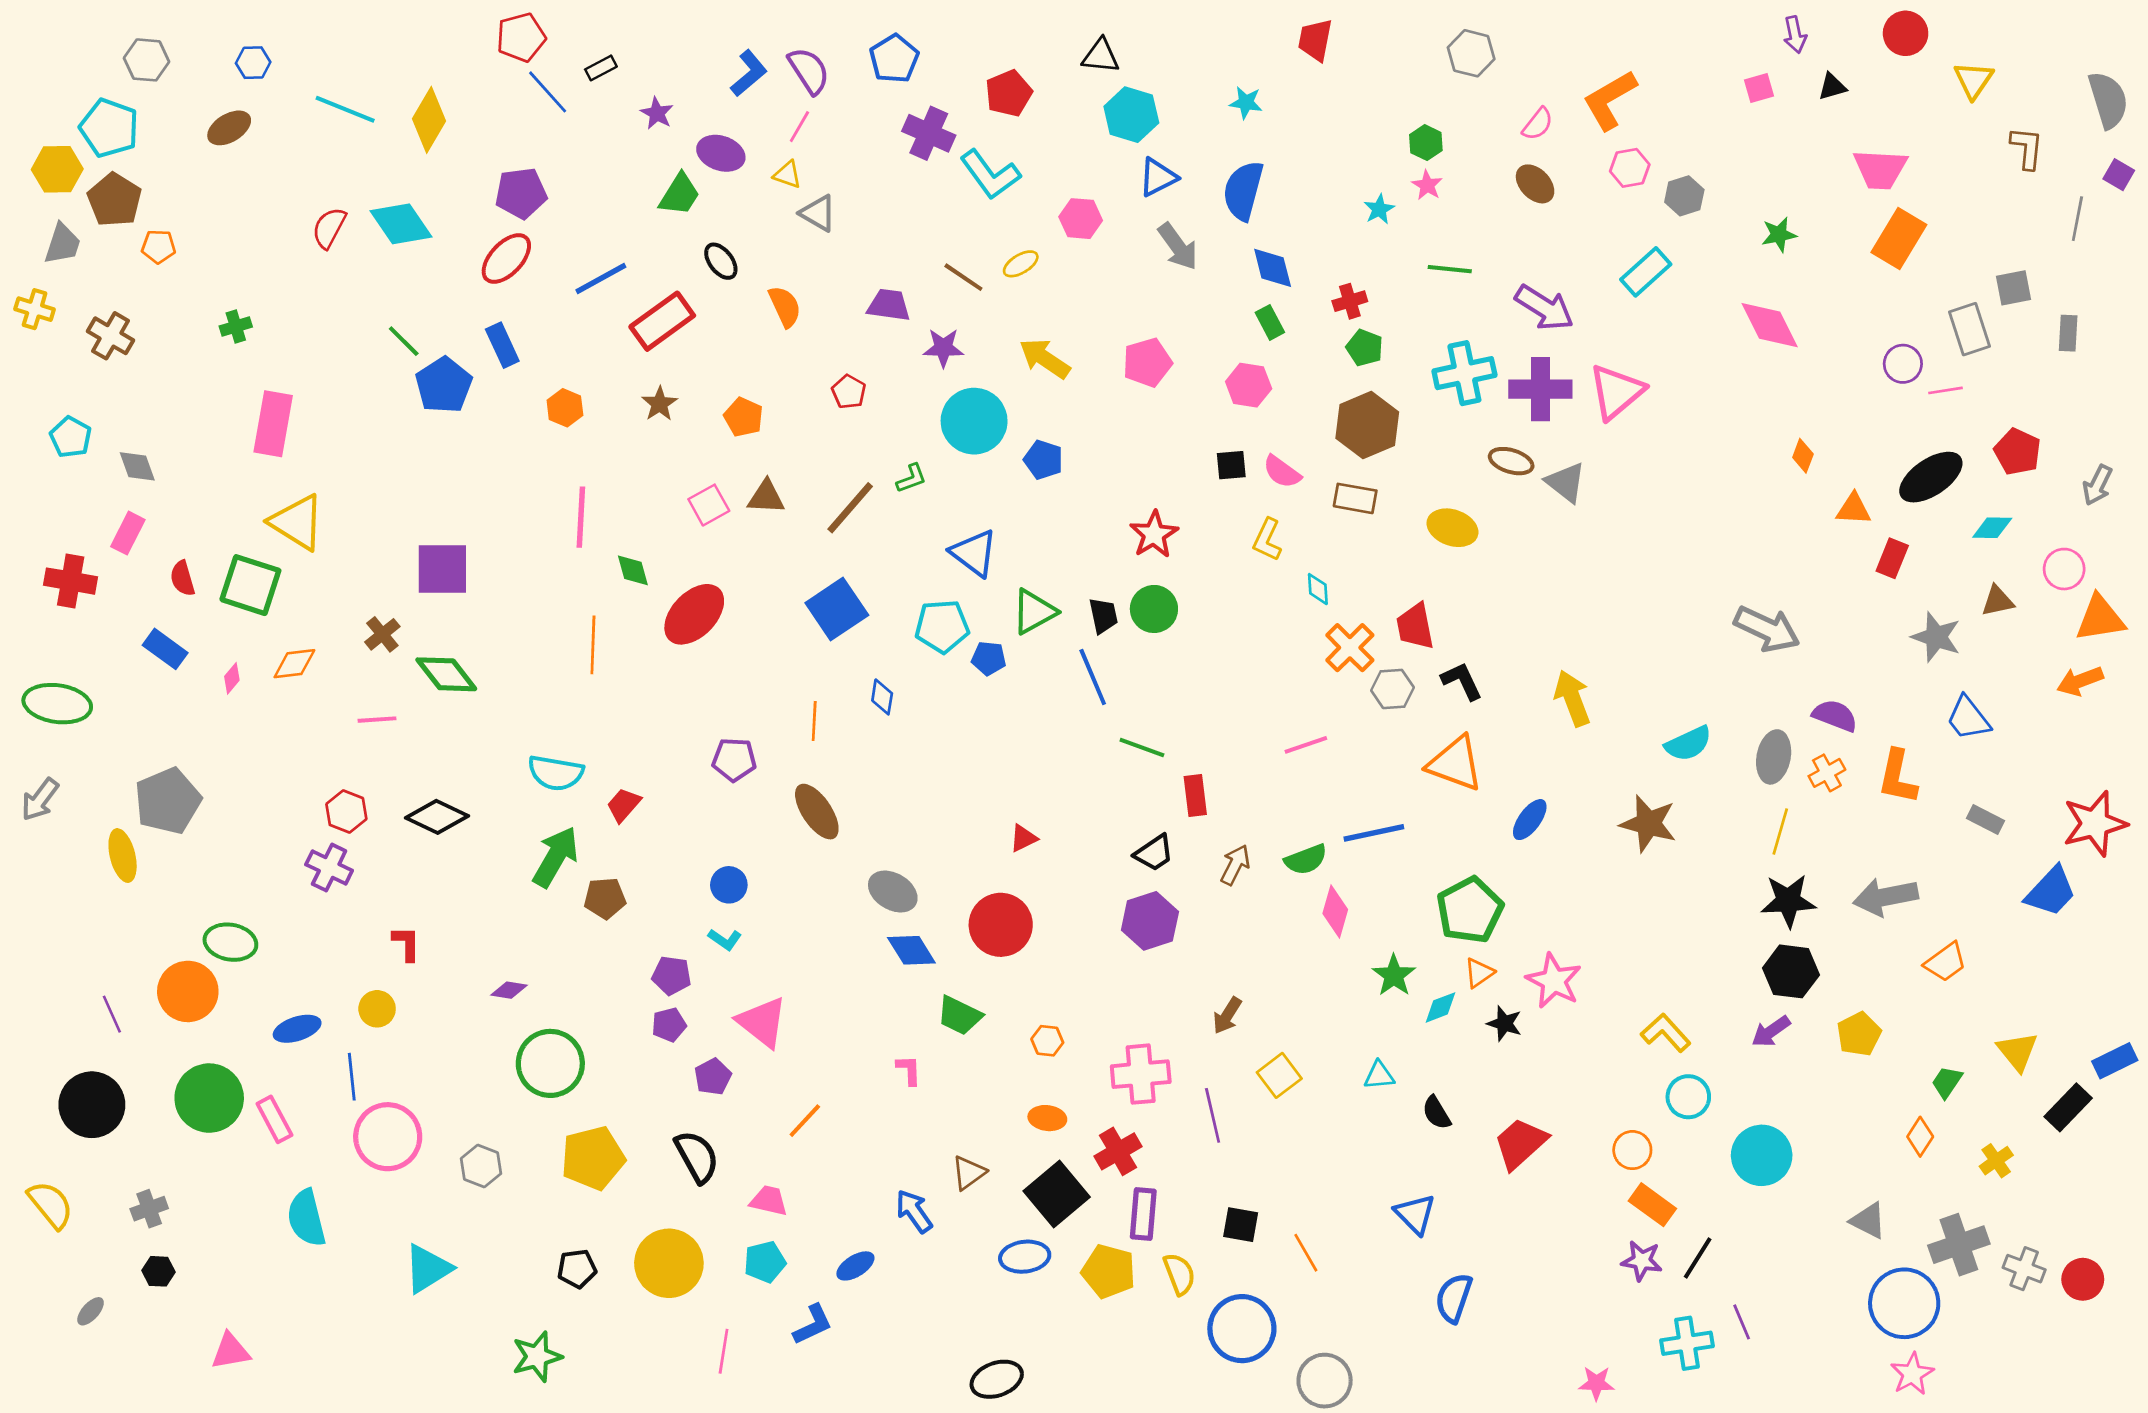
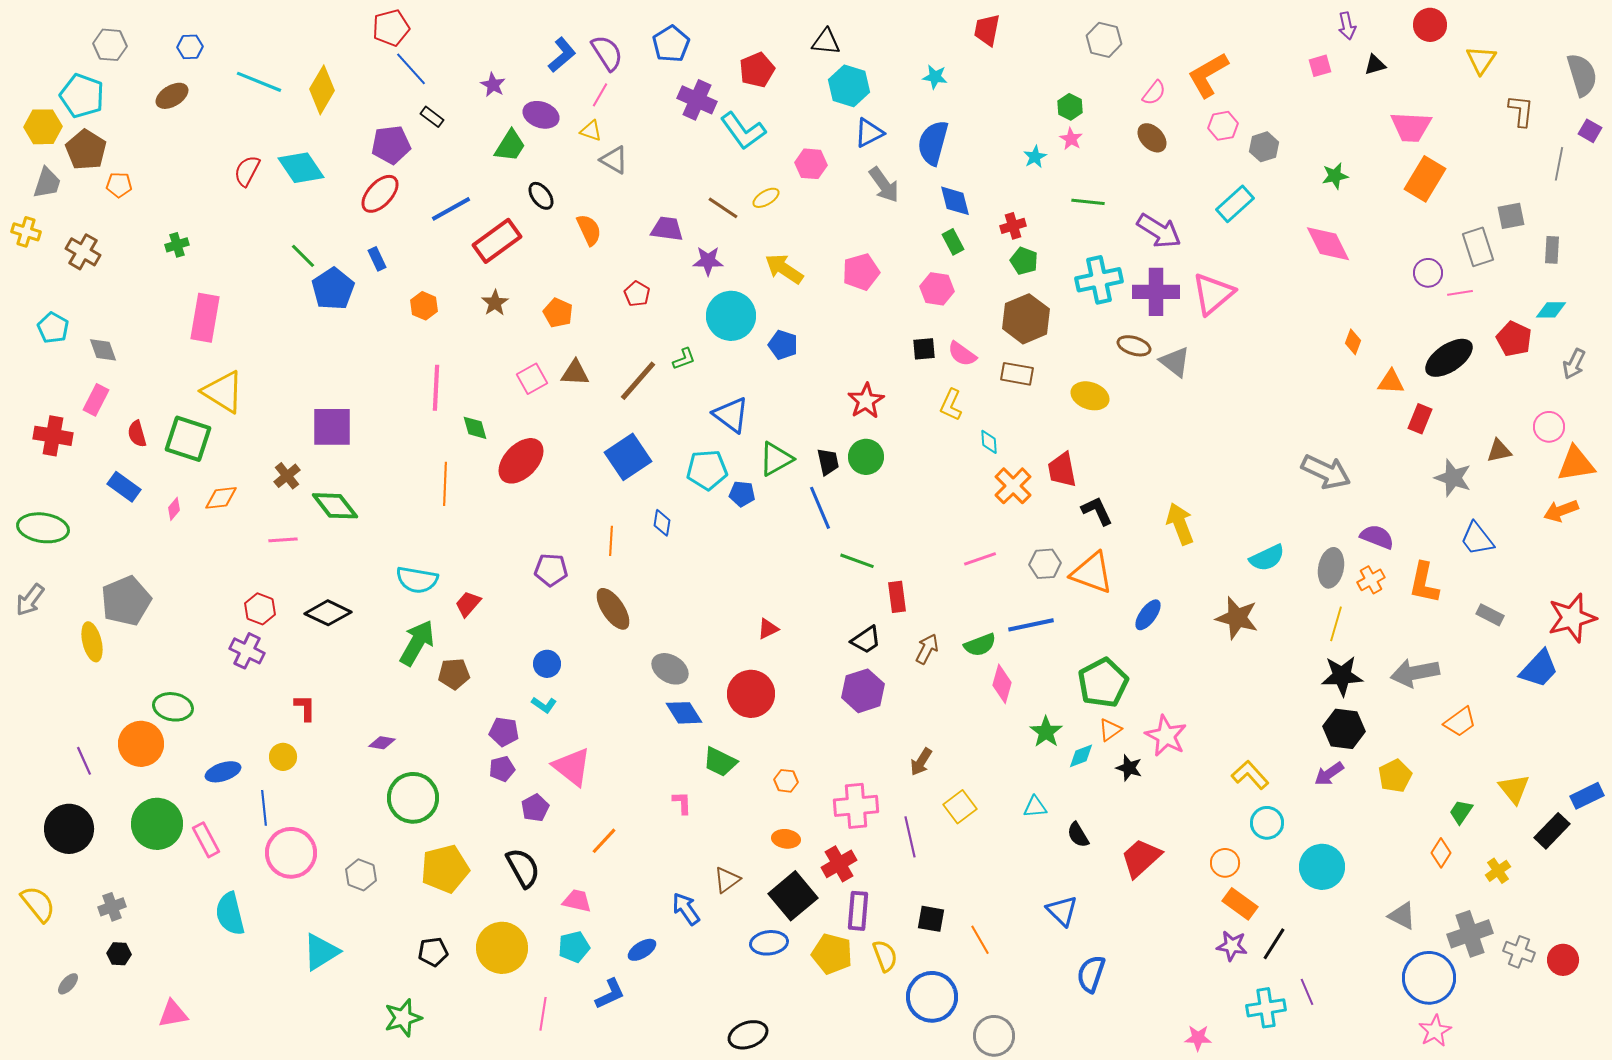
black rectangle: (601, 68) -> (432, 117), moved, turned 65
blue rectangle: (502, 345) -> (377, 259), size x0.7
cyan diamond: (1992, 528) -> (1551, 310), moved
gray hexagon: (1392, 689) -> (1045, 564), moved

